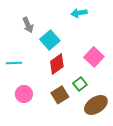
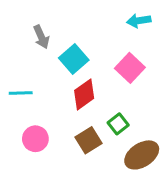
cyan arrow: (79, 13) -> (139, 21), moved
pink square: (94, 57) -> (130, 68), moved

